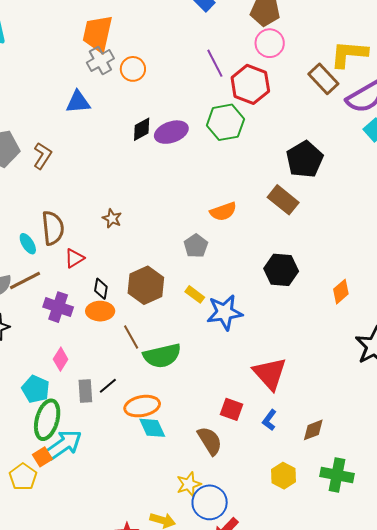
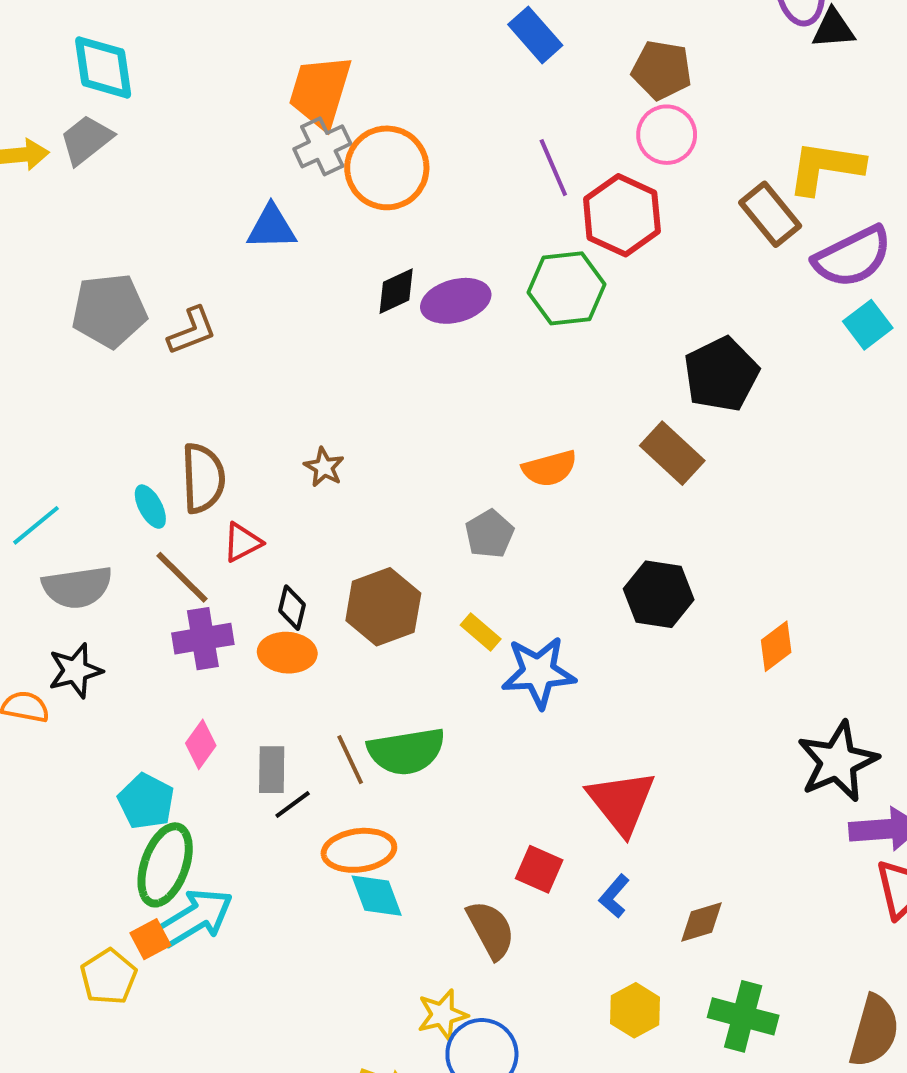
orange circle: (133, 69) -> (387, 168), size x1.6
brown L-shape: (42, 156) -> (192, 331), turned 32
brown line: (25, 280) -> (182, 577), moved, turned 68
purple cross: (58, 307) -> (203, 639), turned -32
brown line: (131, 337) -> (350, 760), moved
gray rectangle: (85, 391) -> (272, 770), moved

